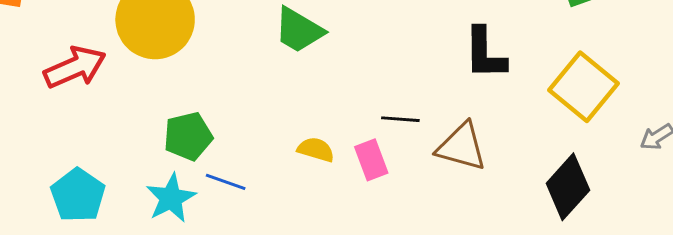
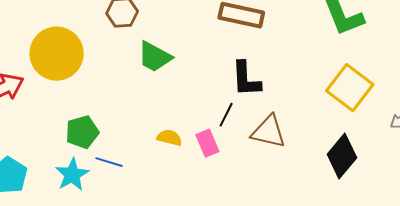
black L-shape: (485, 53) -> (246, 79), moved
black line: (400, 119) -> (226, 115), turned -65

